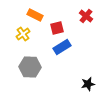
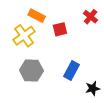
yellow cross: (23, 34) -> (24, 36), size x1.5
blue rectangle: (62, 47) -> (72, 70), moved, turned -30

